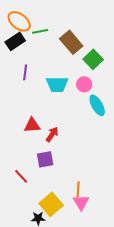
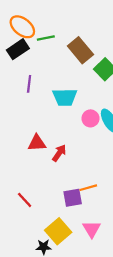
pink circle: (84, 84) -> (90, 118), moved
purple square: (45, 159) -> (73, 198), moved
orange line: (78, 189) -> (88, 188), moved, turned 70

